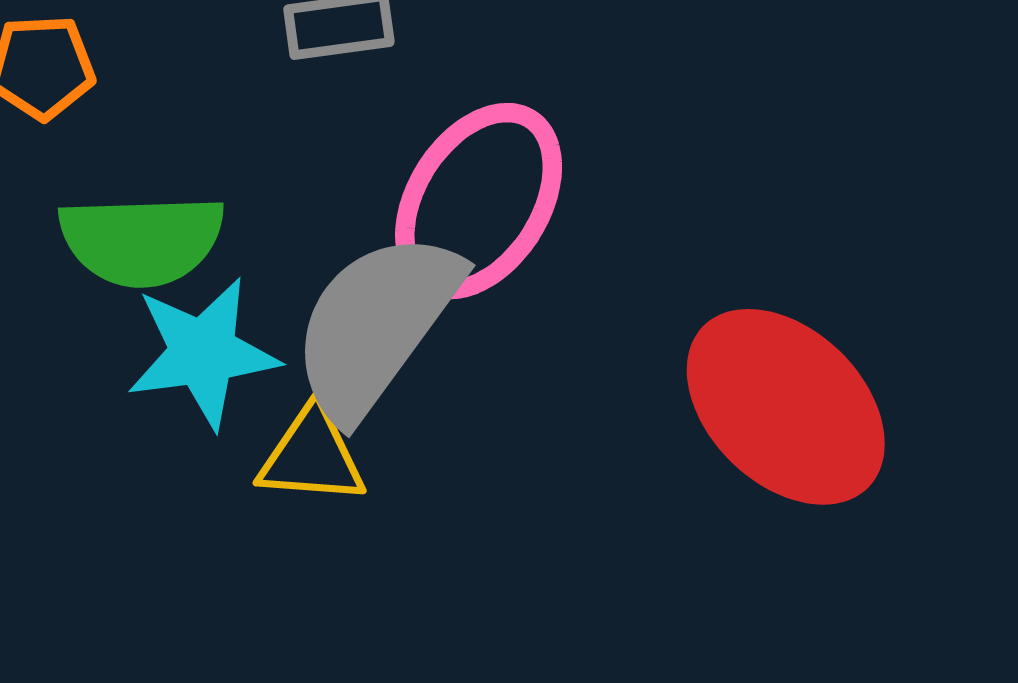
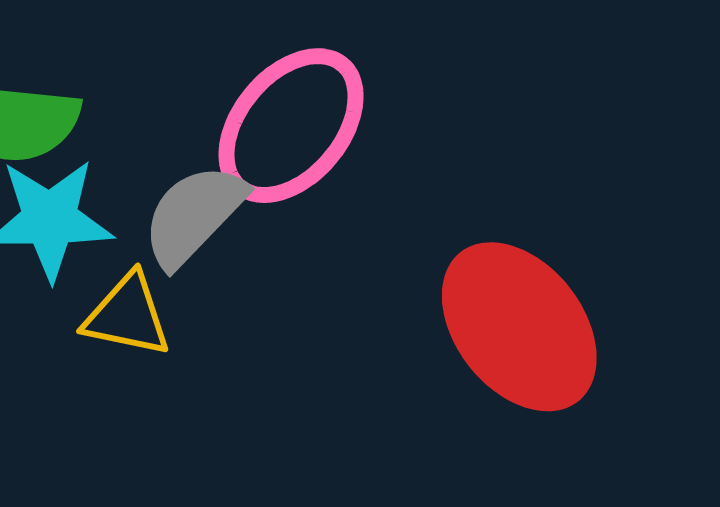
gray semicircle: (376, 325) -> (194, 215), size x0.7

